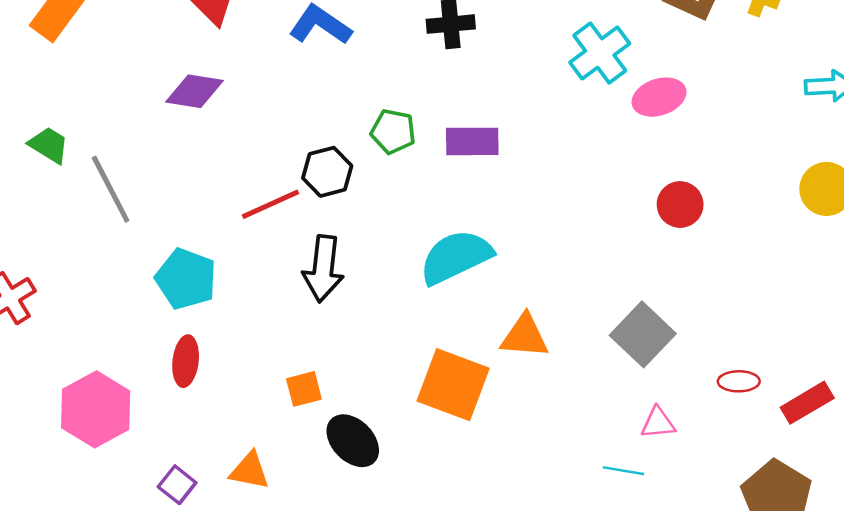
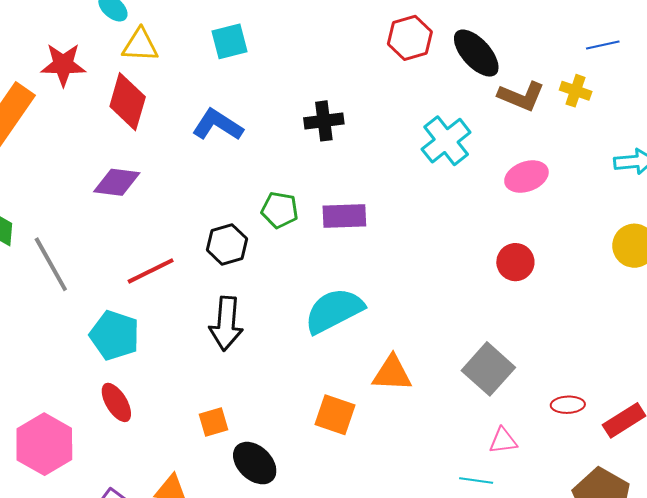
pink ellipse: (659, 97) -> (526, 177), moved
red line: (271, 204) -> (151, 271), moved
red ellipse: (186, 361) -> (116, 402), turned -36
orange square: (453, 385) -> (335, 415), size x0.7

